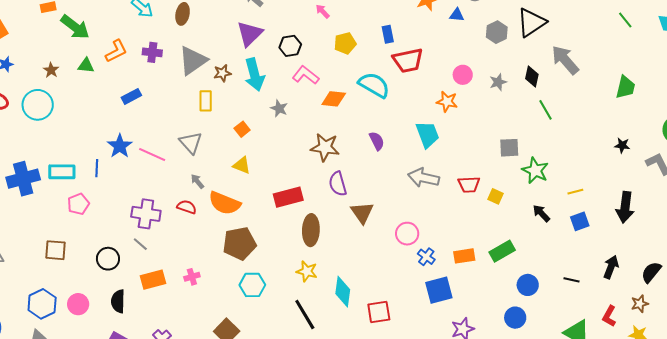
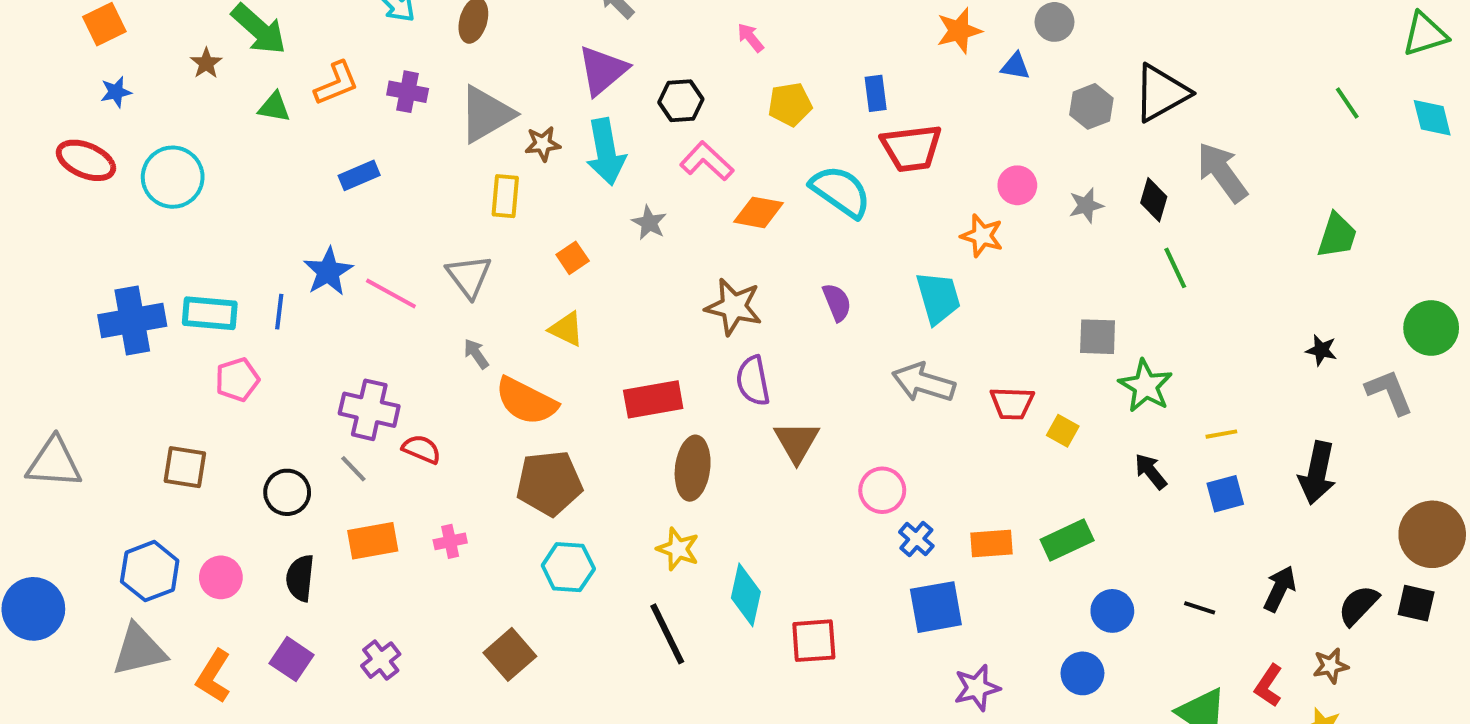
brown star: (51, 70) -> (206, 63), moved
red semicircle: (187, 207) -> (421, 449), moved

